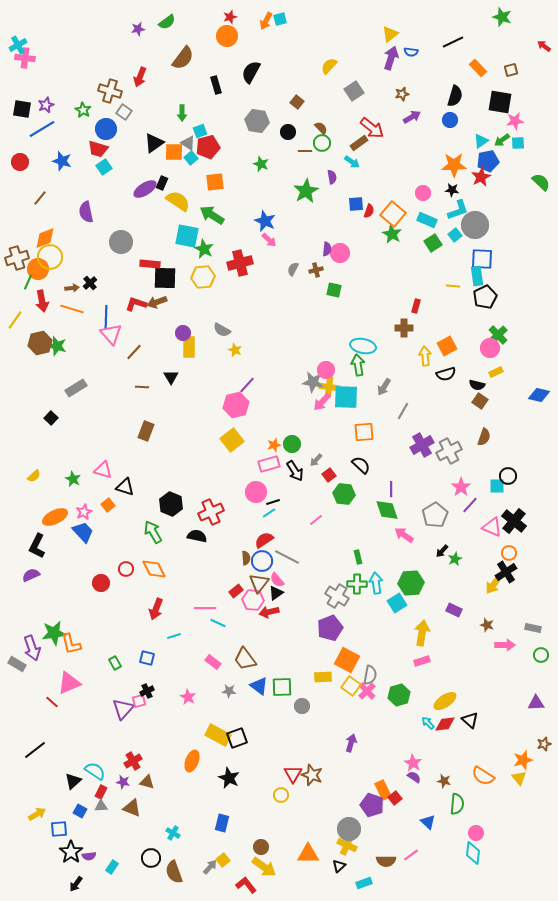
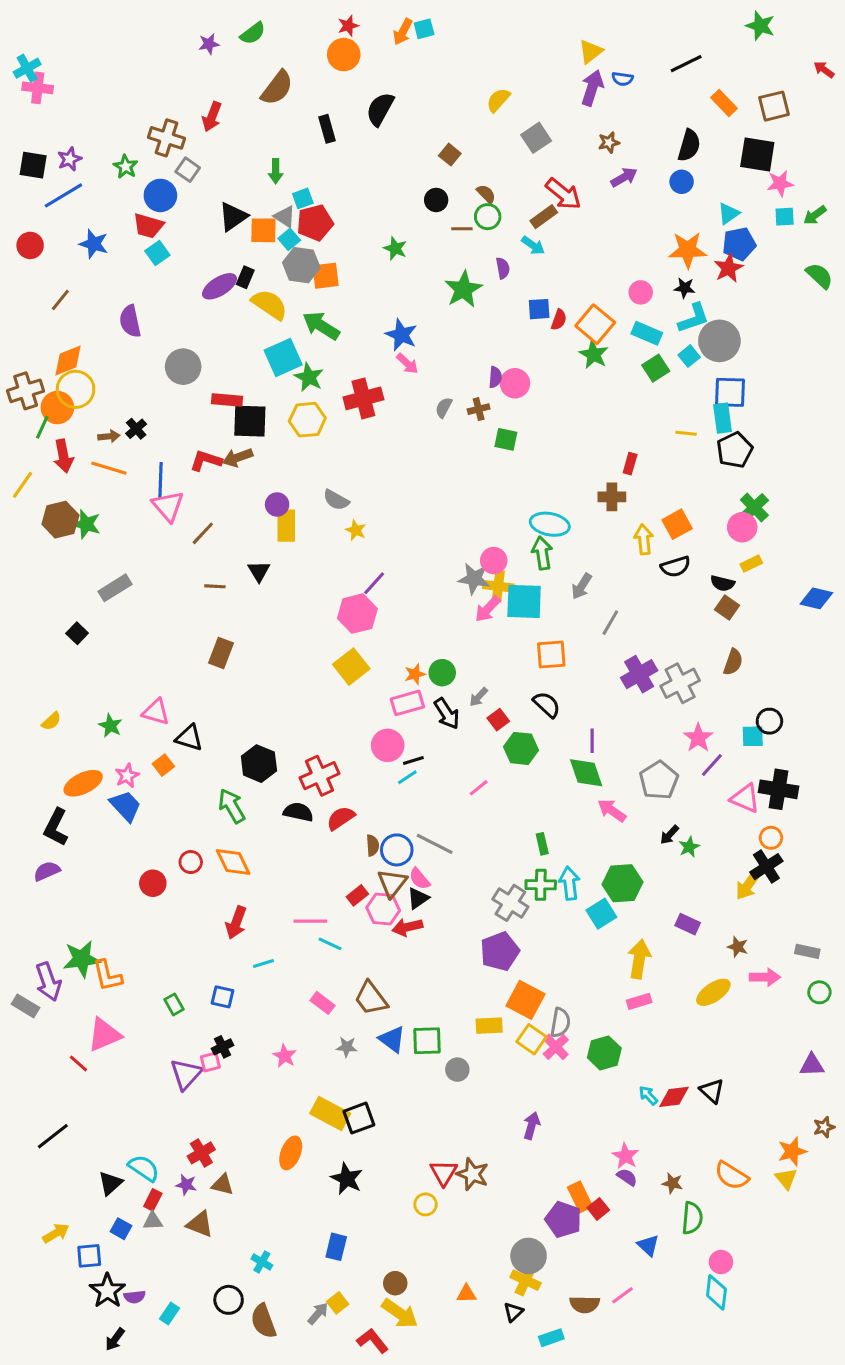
brown square: (511, 70) -> (774, 106), size x1.5
gray hexagon: (257, 121) -> (301, 265), moved
green arrow: (502, 140) -> (815, 215), moved
cyan square: (187, 236) -> (283, 358), turned -35
black cross: (514, 521) -> (779, 789), turned -30
red semicircle: (264, 540) -> (341, 818), moved
yellow ellipse: (445, 701) -> (713, 992), moved
orange triangle: (308, 854) -> (466, 1294), size x0.6

